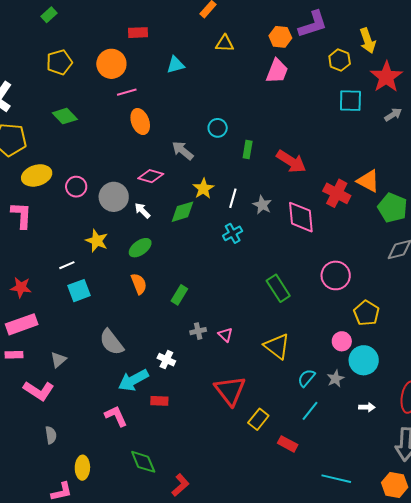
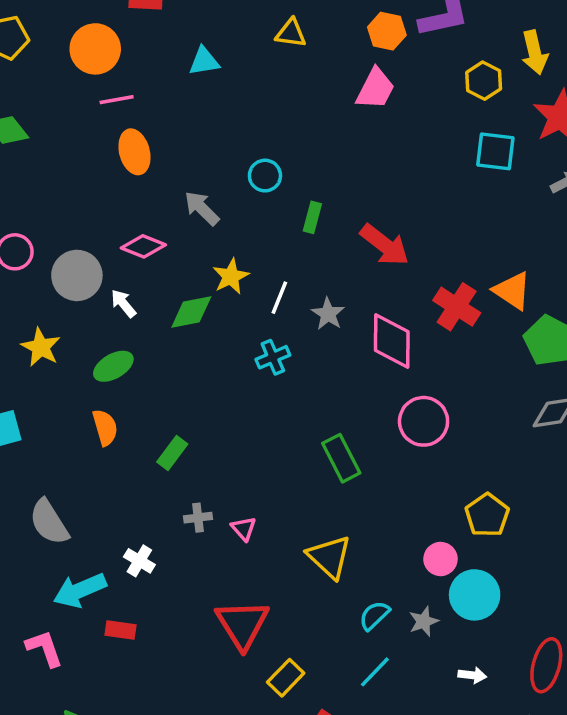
pink circle: (336, 275) -> (424, 421), moved

